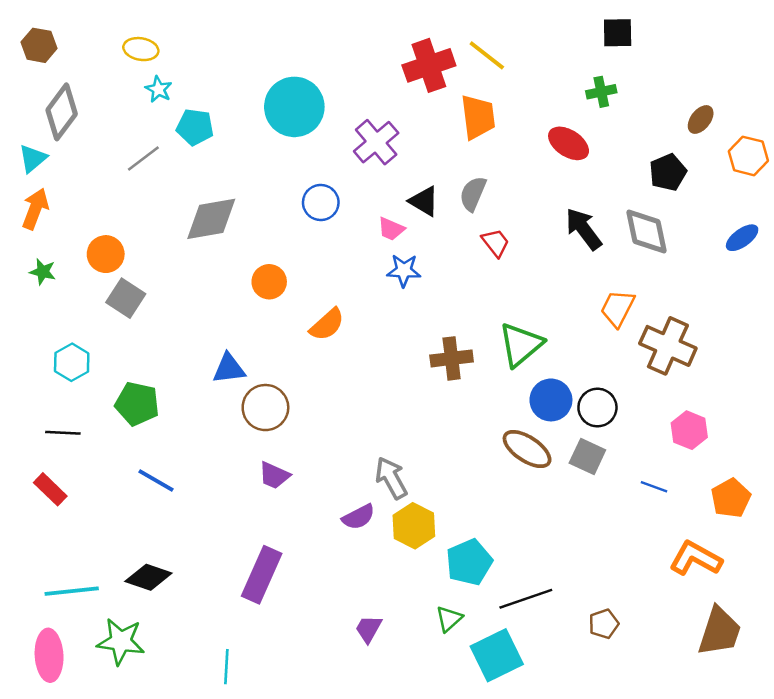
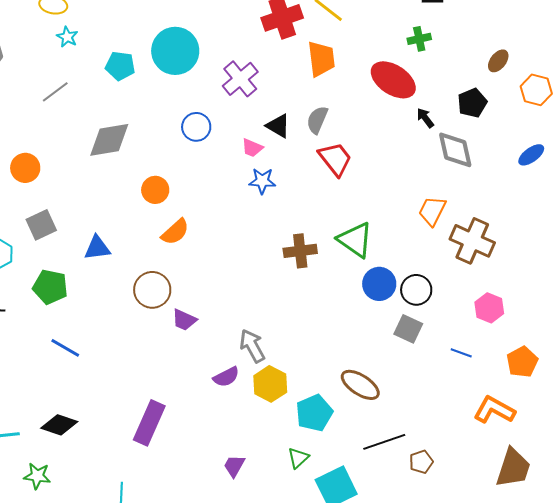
cyan pentagon: (195, 127) -> (120, 66), moved
red ellipse: (569, 143) -> (393, 80), size x1.4
black arrow: (584, 229) -> (425, 118), moved, size x0.6
red trapezoid: (496, 243) -> (335, 159), size x1.5
gray square: (126, 298) -> (41, 225), moved, turned 32
orange semicircle: (327, 325) -> (175, 232), moved
green triangle: (521, 345) -> (355, 240), turned -45
blue triangle: (229, 369) -> (97, 248), moved
brown ellipse: (527, 449) -> (360, 385), moved
purple trapezoid: (274, 475) -> (184, 320), moved
black line: (526, 599) -> (384, 442), moved
green star: (121, 641) -> (37, 476), size x0.7

